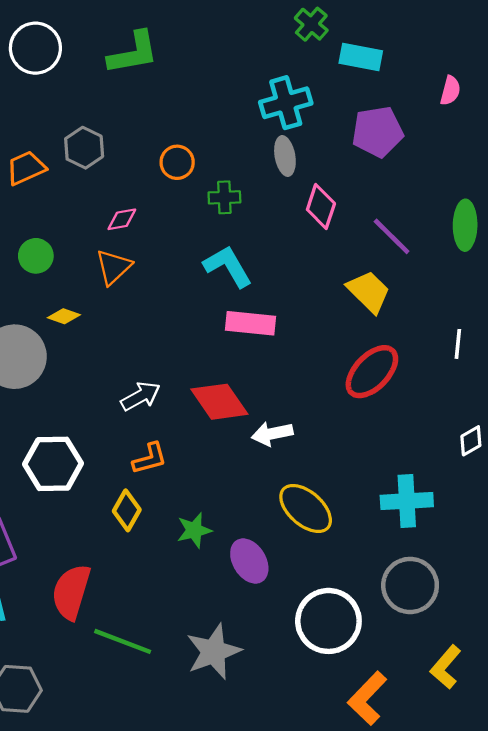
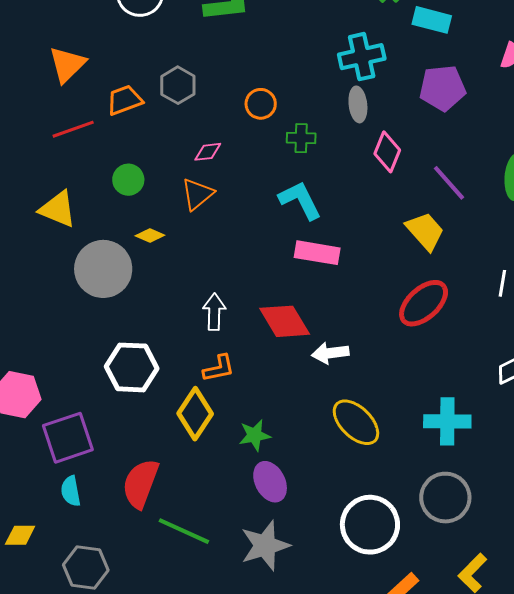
white arrow: (141, 396) -> (214, 312), turned -63
yellow diamond: (127, 510) -> (195, 414), size x1.4
purple ellipse: (249, 561) -> (270, 482), moved

